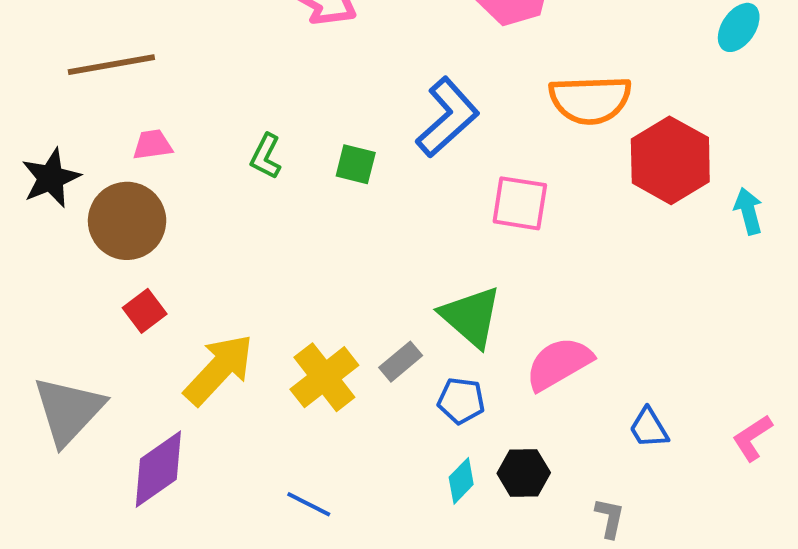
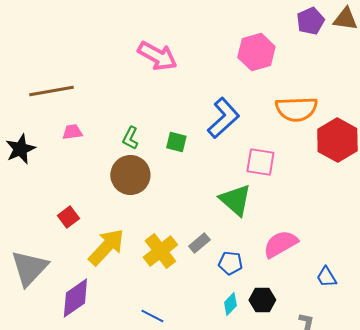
brown circle: (127, 221) -> (130, 175), moved
green triangle: (471, 317) -> (235, 200), moved

